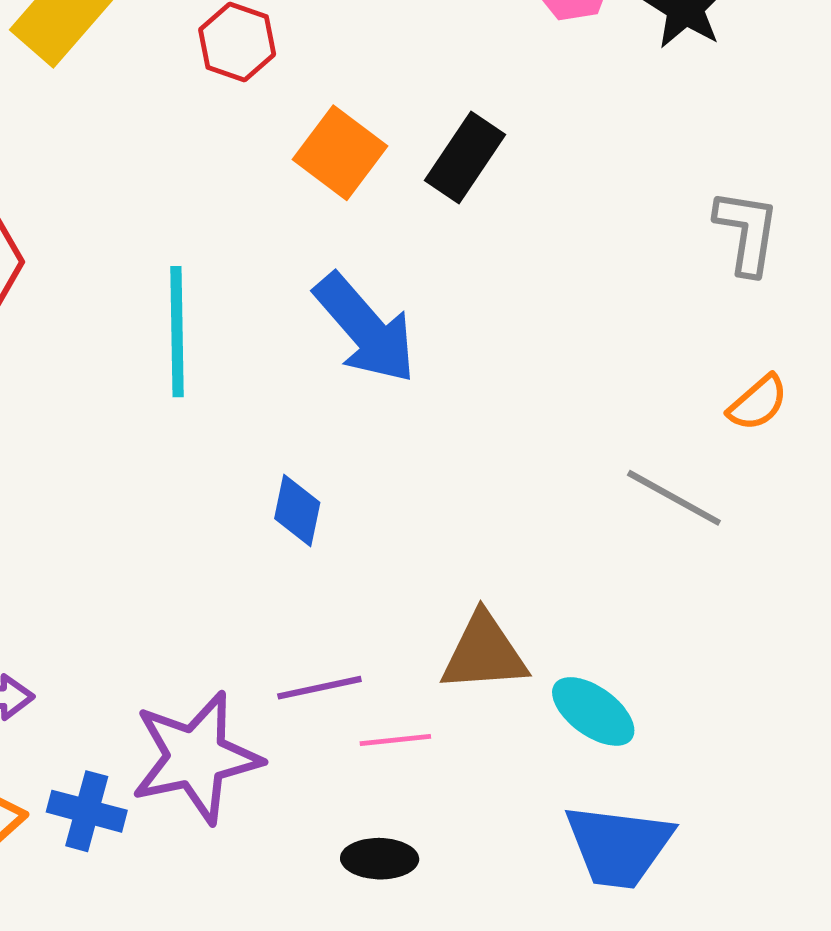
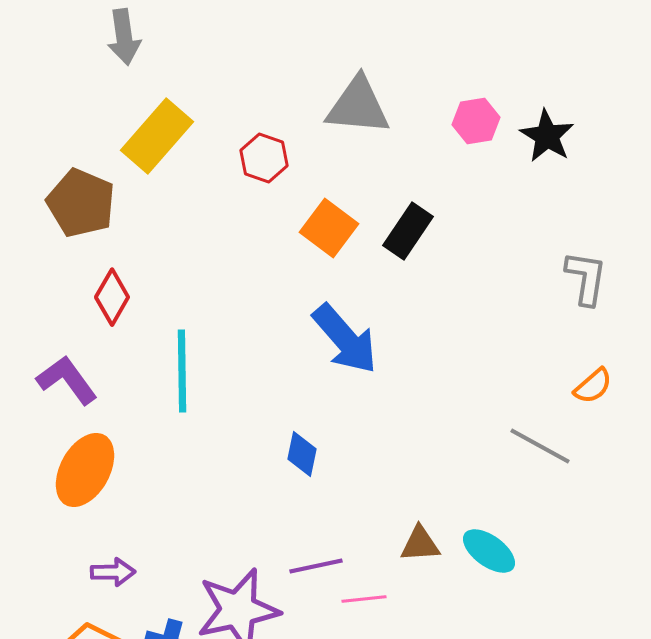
cyan line: (177, 332) -> (182, 371), moved
brown triangle: (484, 653) -> (420, 544), size x0.7
cyan ellipse: (593, 711) -> (489, 551), moved

